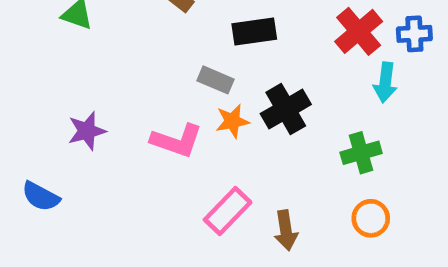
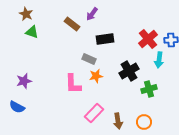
black cross: (286, 109) -> (129, 71), moved
purple star: (87, 131) -> (24, 81), moved
pink L-shape: (177, 141) -> (73, 84), turned 70
orange circle: (371, 218) -> (144, 122), moved

